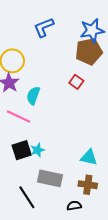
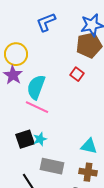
cyan semicircle: (33, 95) -> (36, 87), size x1.4
pink line: (19, 116) -> (37, 107), moved

